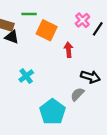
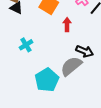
gray semicircle: (77, 94) -> (71, 66), size x1.6

